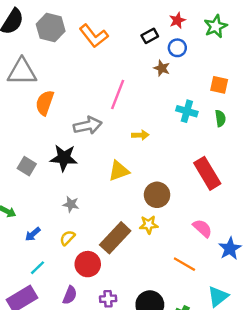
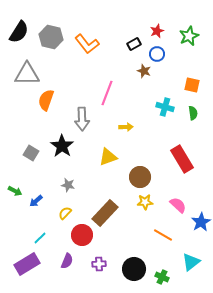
gray arrow: (88, 126) -> (82, 119), turned 100
black star: (64, 158) -> (62, 146), turned 30
yellow star: (149, 225) -> (145, 202), moved
blue arrow: (33, 234) -> (36, 201), moved

